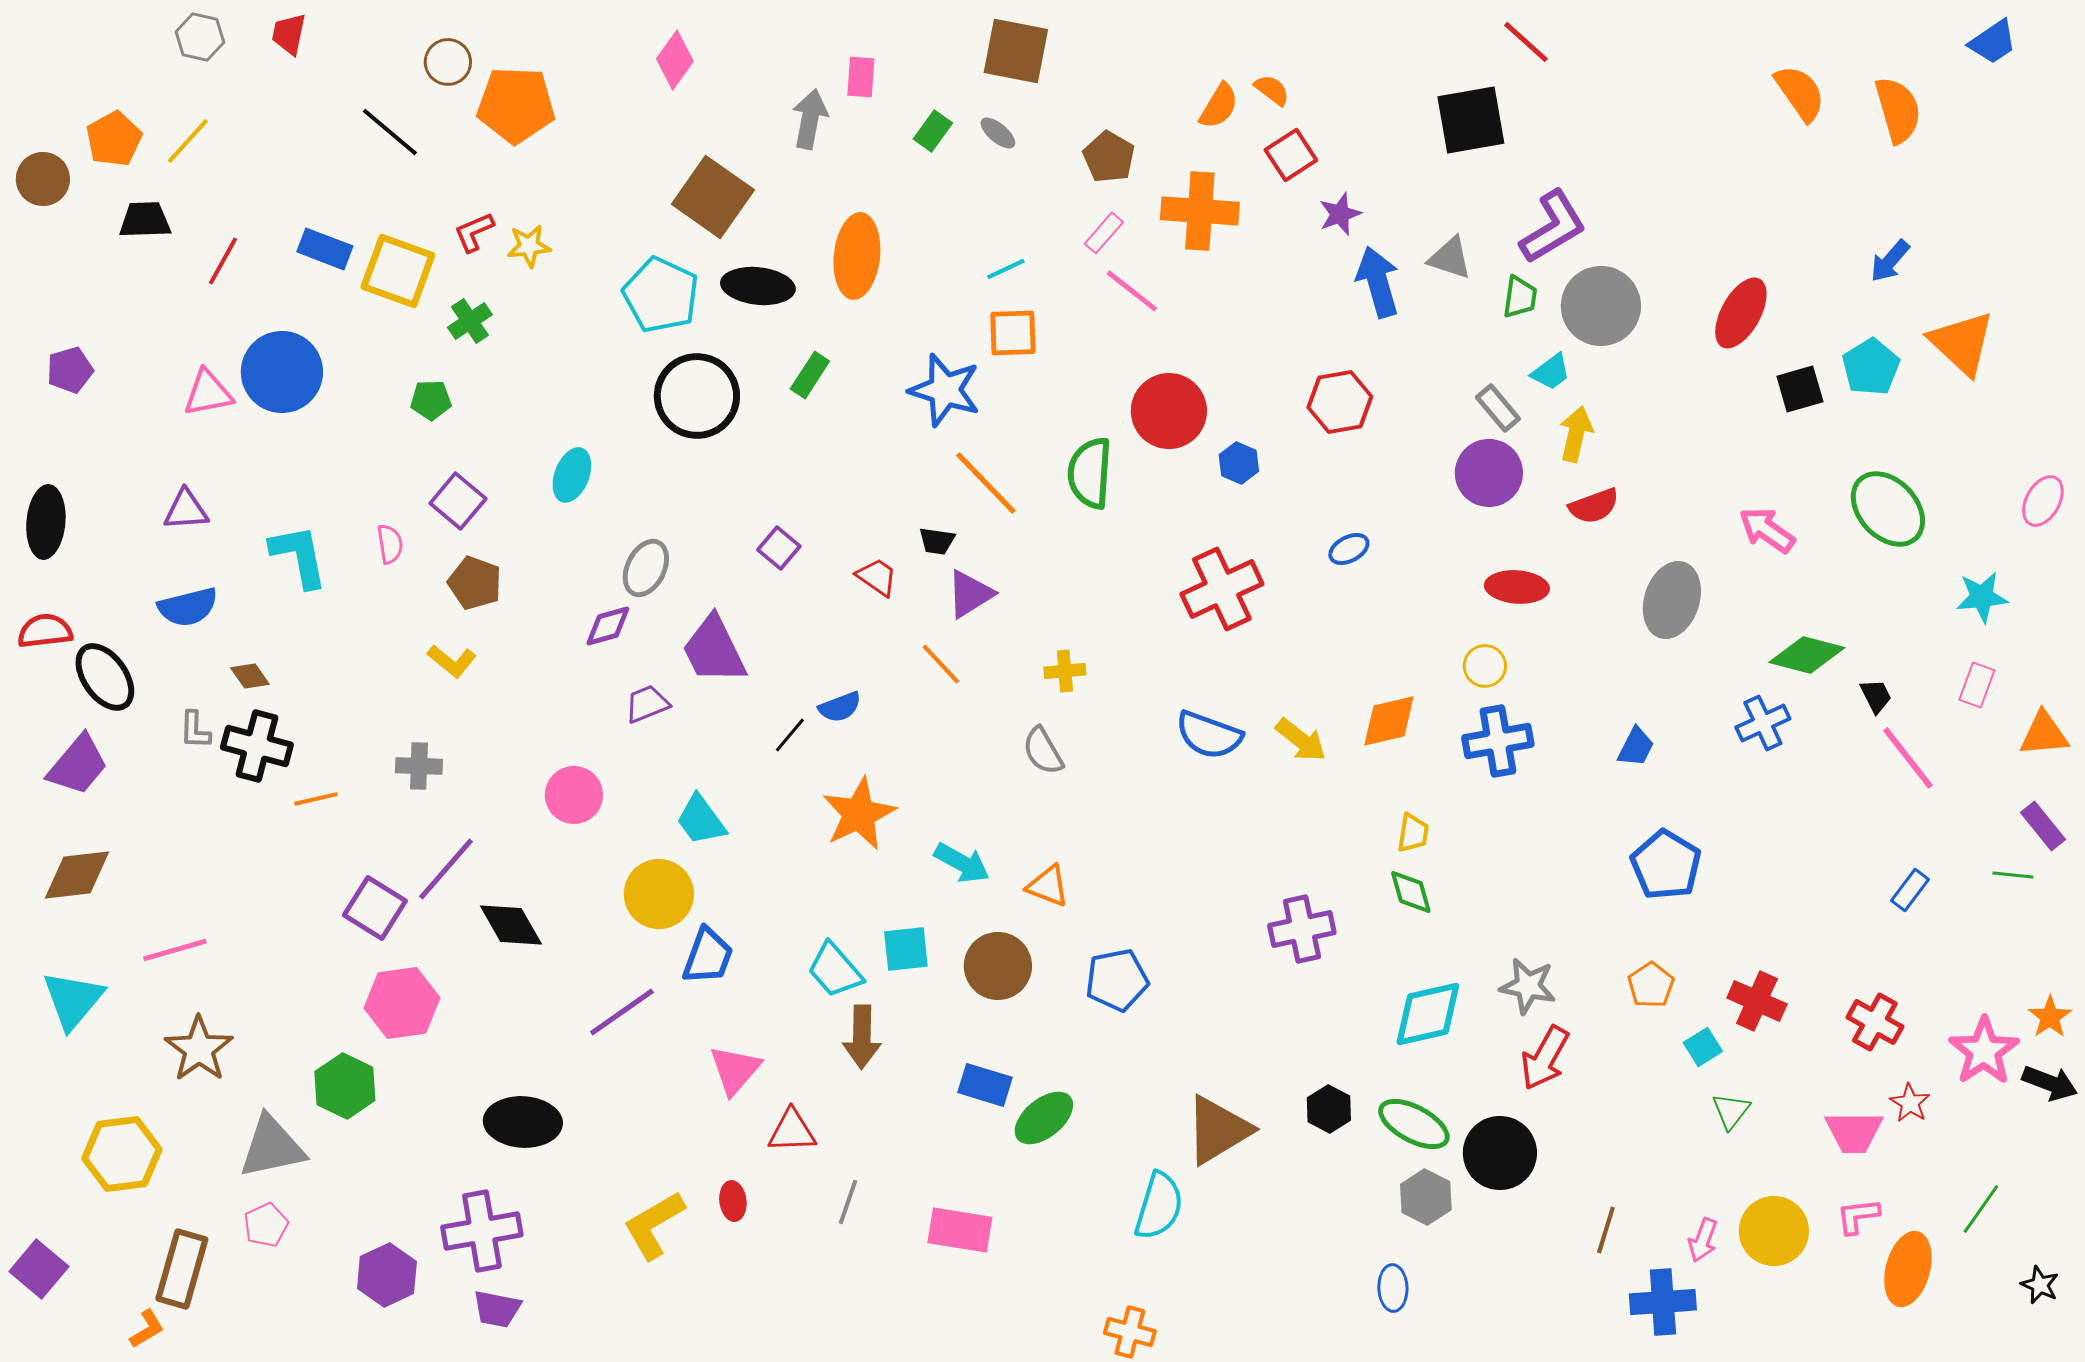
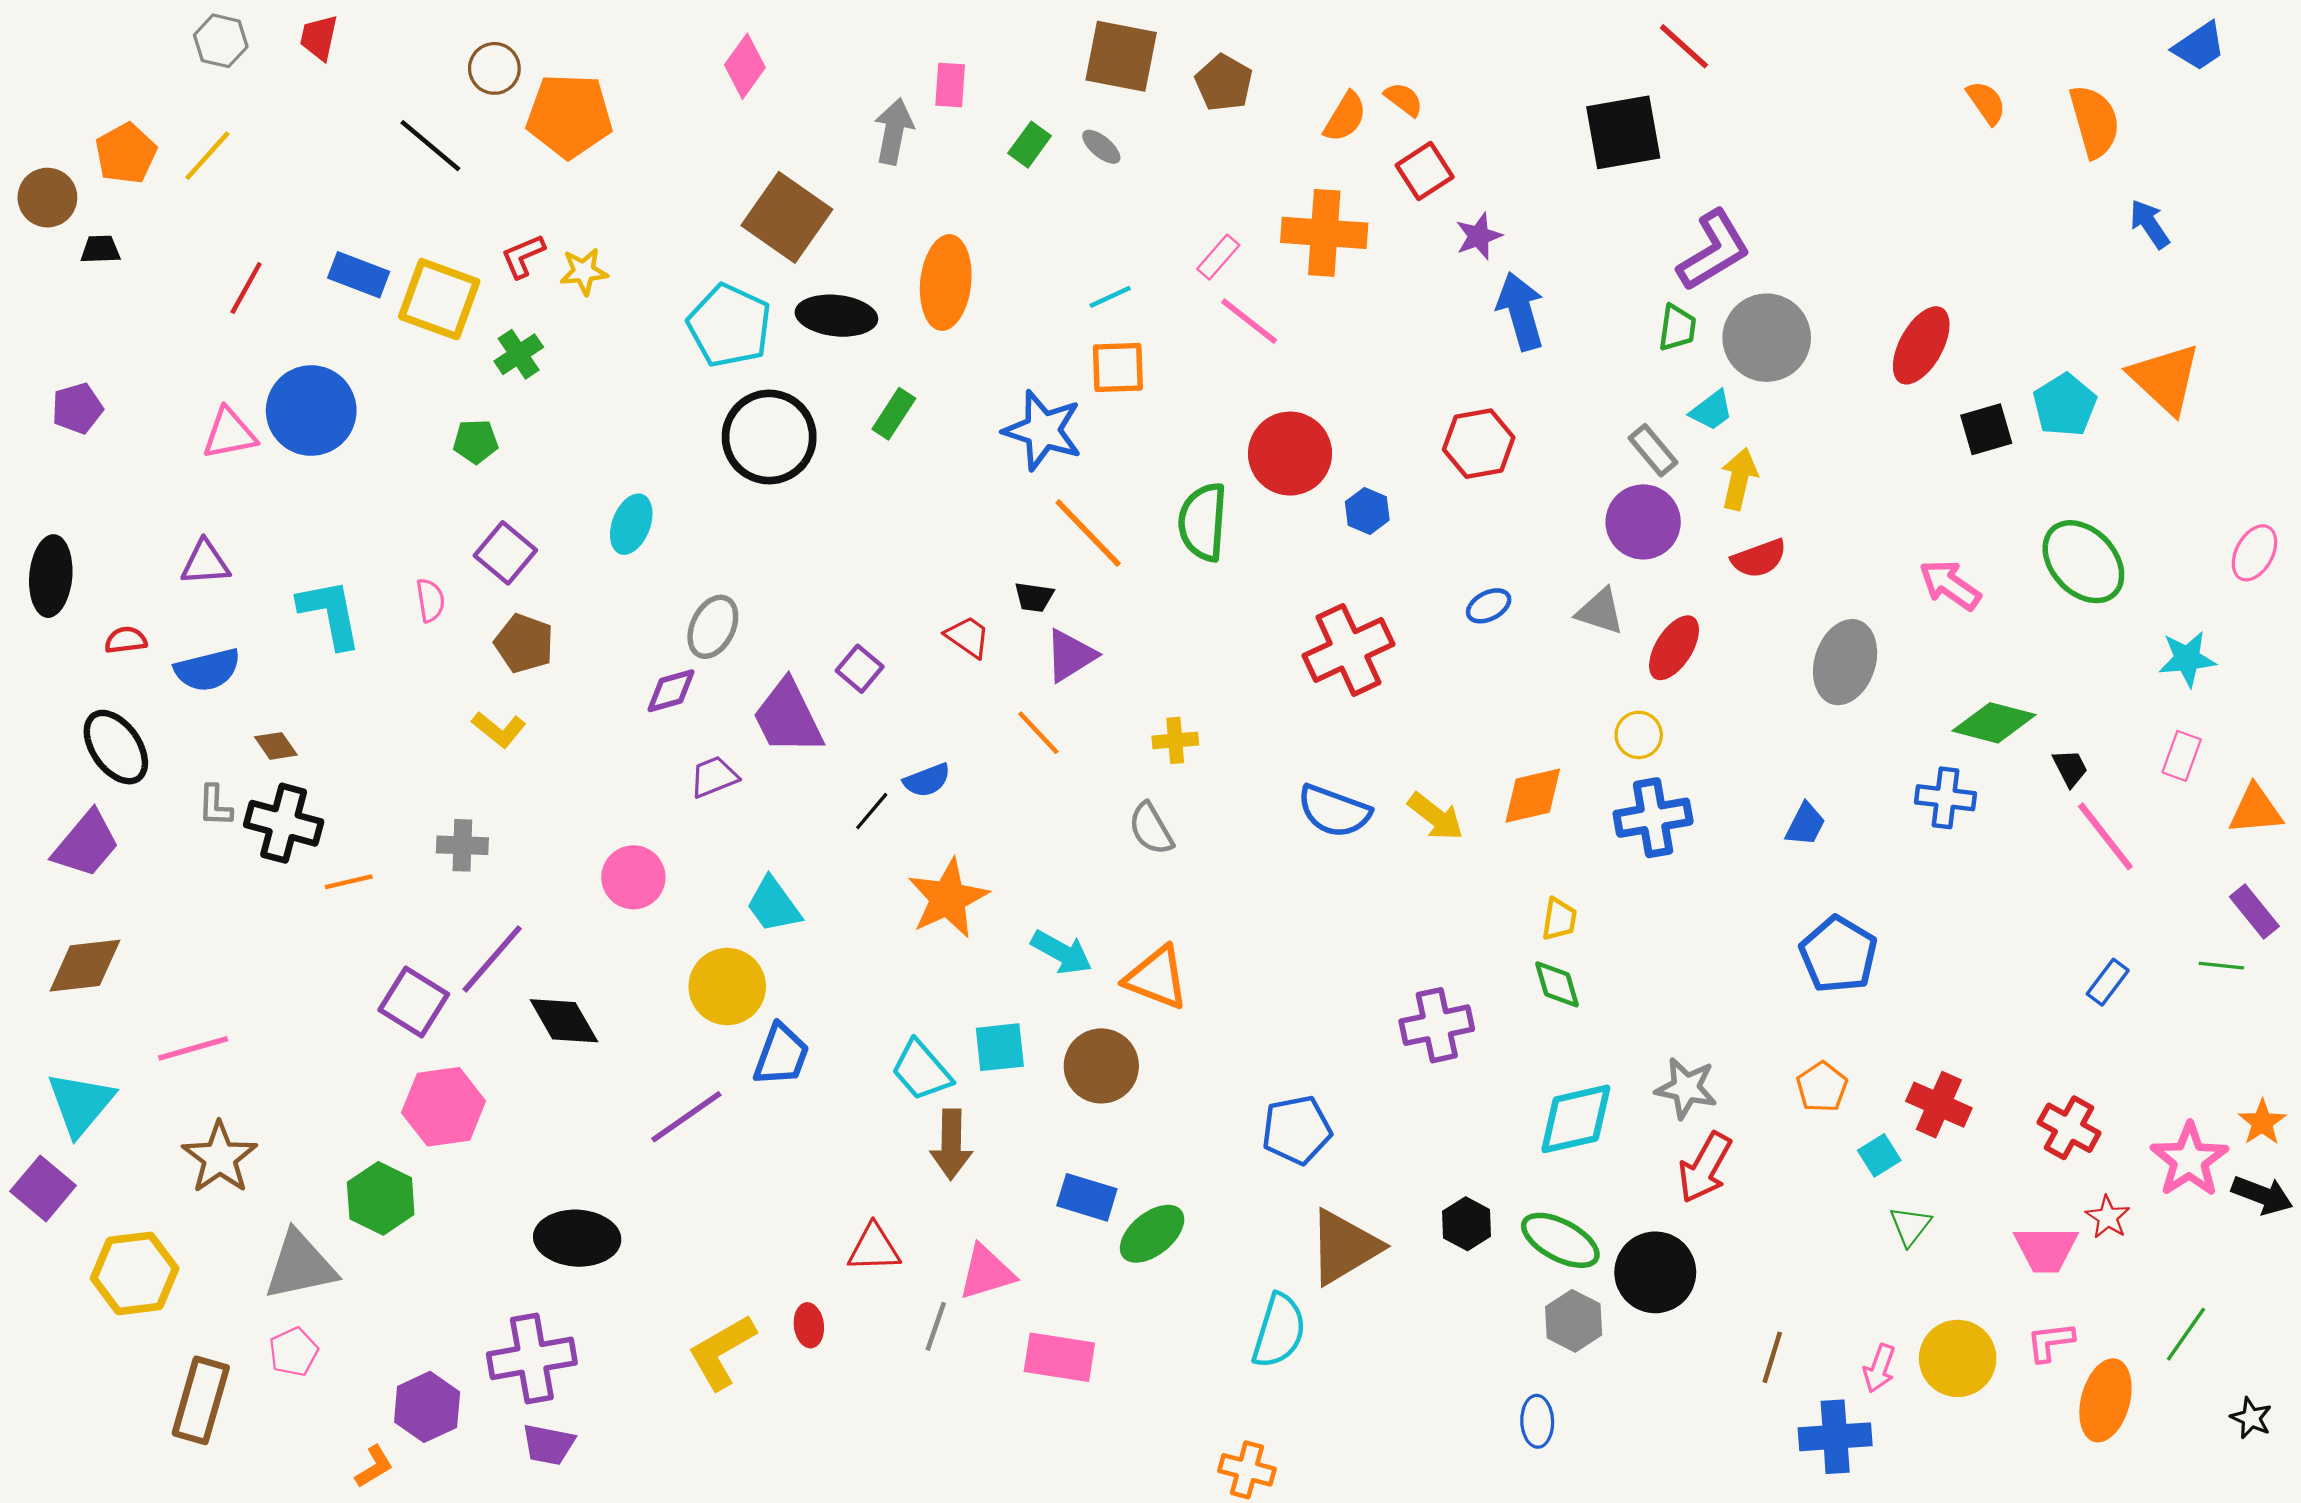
orange semicircle: (1800, 93) -> (1986, 103), size x0.7
brown pentagon: (1109, 157) -> (1224, 83), moved
black trapezoid: (145, 220) -> (100, 249), moved, size x0.7
gray triangle: (1450, 258) -> (1600, 611), moved
blue arrow: (1890, 261) -> (2150, 224), moved, turned 105
purple square: (779, 548) -> (860, 669), moved
red ellipse: (1517, 587) -> (1674, 648), turned -62
red semicircle: (45, 631) -> (126, 640), moved, size x0.7
blue cross: (1763, 723) -> (1945, 798), turned 32
orange triangle: (1048, 886) -> (1156, 978), size x1.4
blue pentagon: (1117, 980) -> (1297, 1130), moved
pink triangle: (735, 1070) -> (987, 1272), moved, turned 32
purple square: (39, 1269) -> (43, 1188), moved
orange L-shape: (147, 1329) -> (374, 1467), moved

